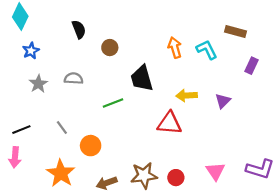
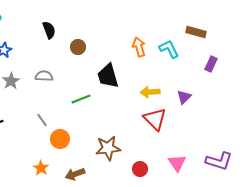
red triangle: (169, 123) -> (155, 119), moved, turned 40
gray line: (62, 127) -> (42, 120), moved
orange star: (61, 173) -> (41, 168), moved, size x0.6
brown star: (144, 175) -> (108, 148), moved

